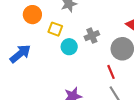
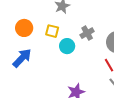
orange circle: (32, 15) -> (24, 28), moved

